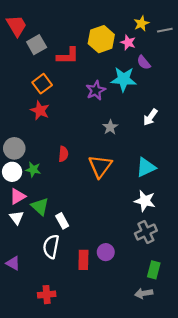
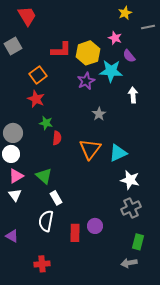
yellow star: (141, 23) -> (125, 13), moved
red trapezoid: (16, 26) -> (27, 16), moved
yellow hexagon: (101, 39) -> (88, 53), moved
gray square: (37, 45) -> (13, 46), moved
white arrow: (150, 117) -> (133, 95), moved, turned 140
cyan triangle: (146, 167) -> (118, 153), moved
green star: (33, 170) -> (46, 123), moved
green triangle: (40, 206) -> (44, 176), moved

